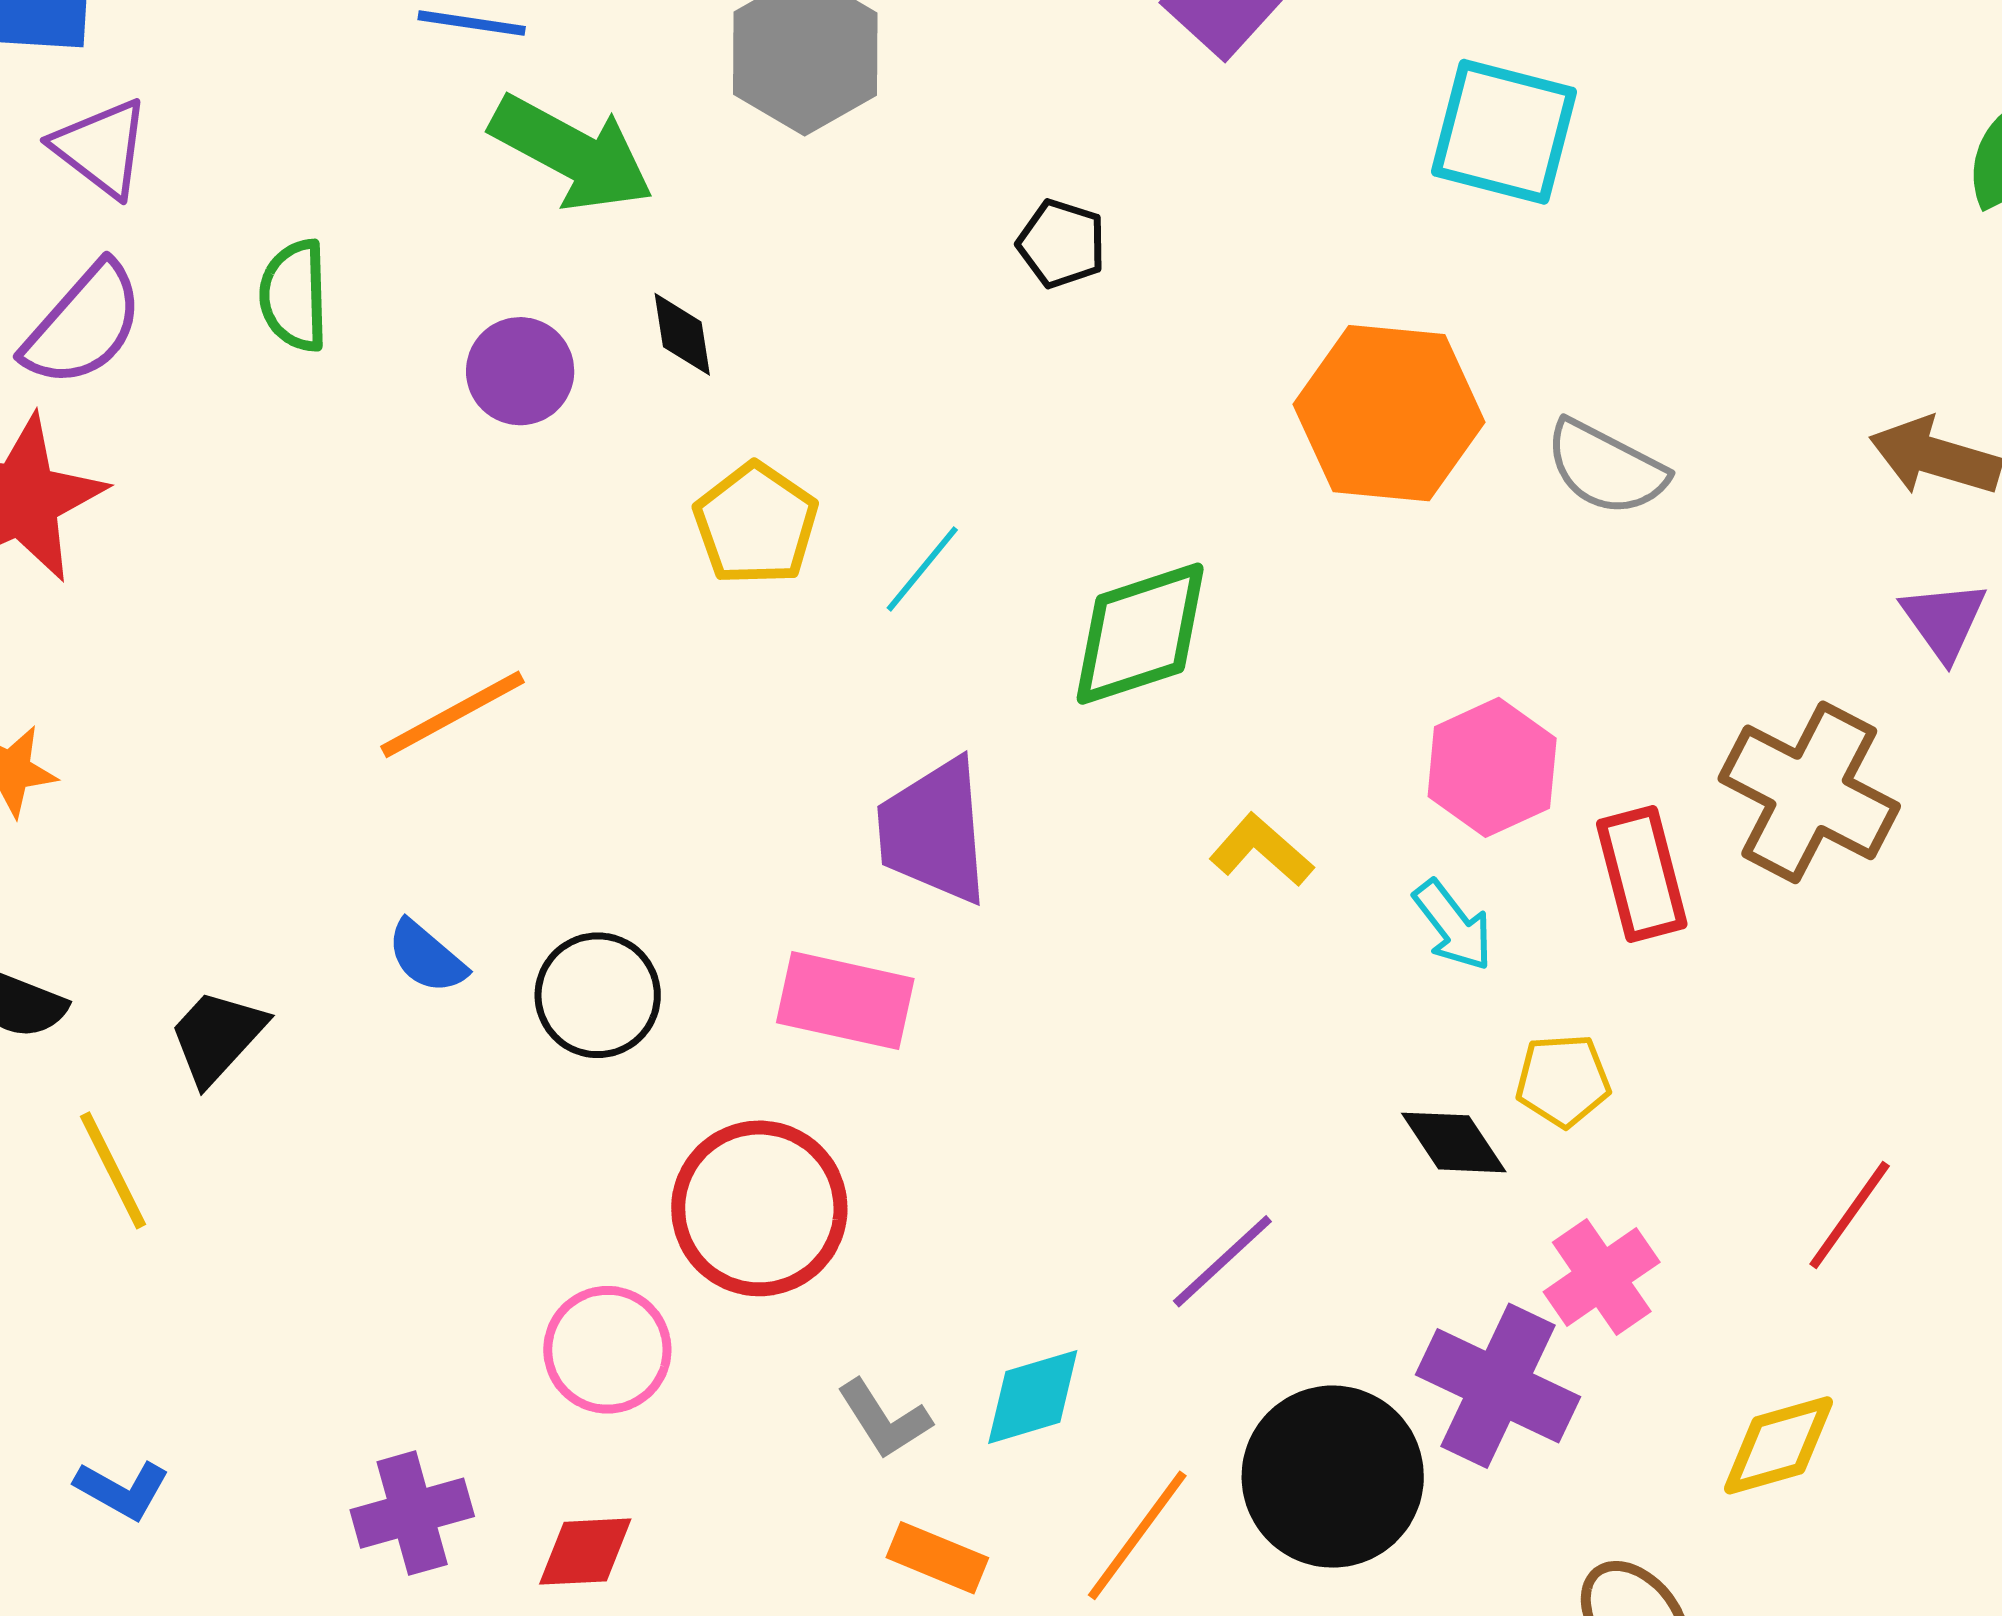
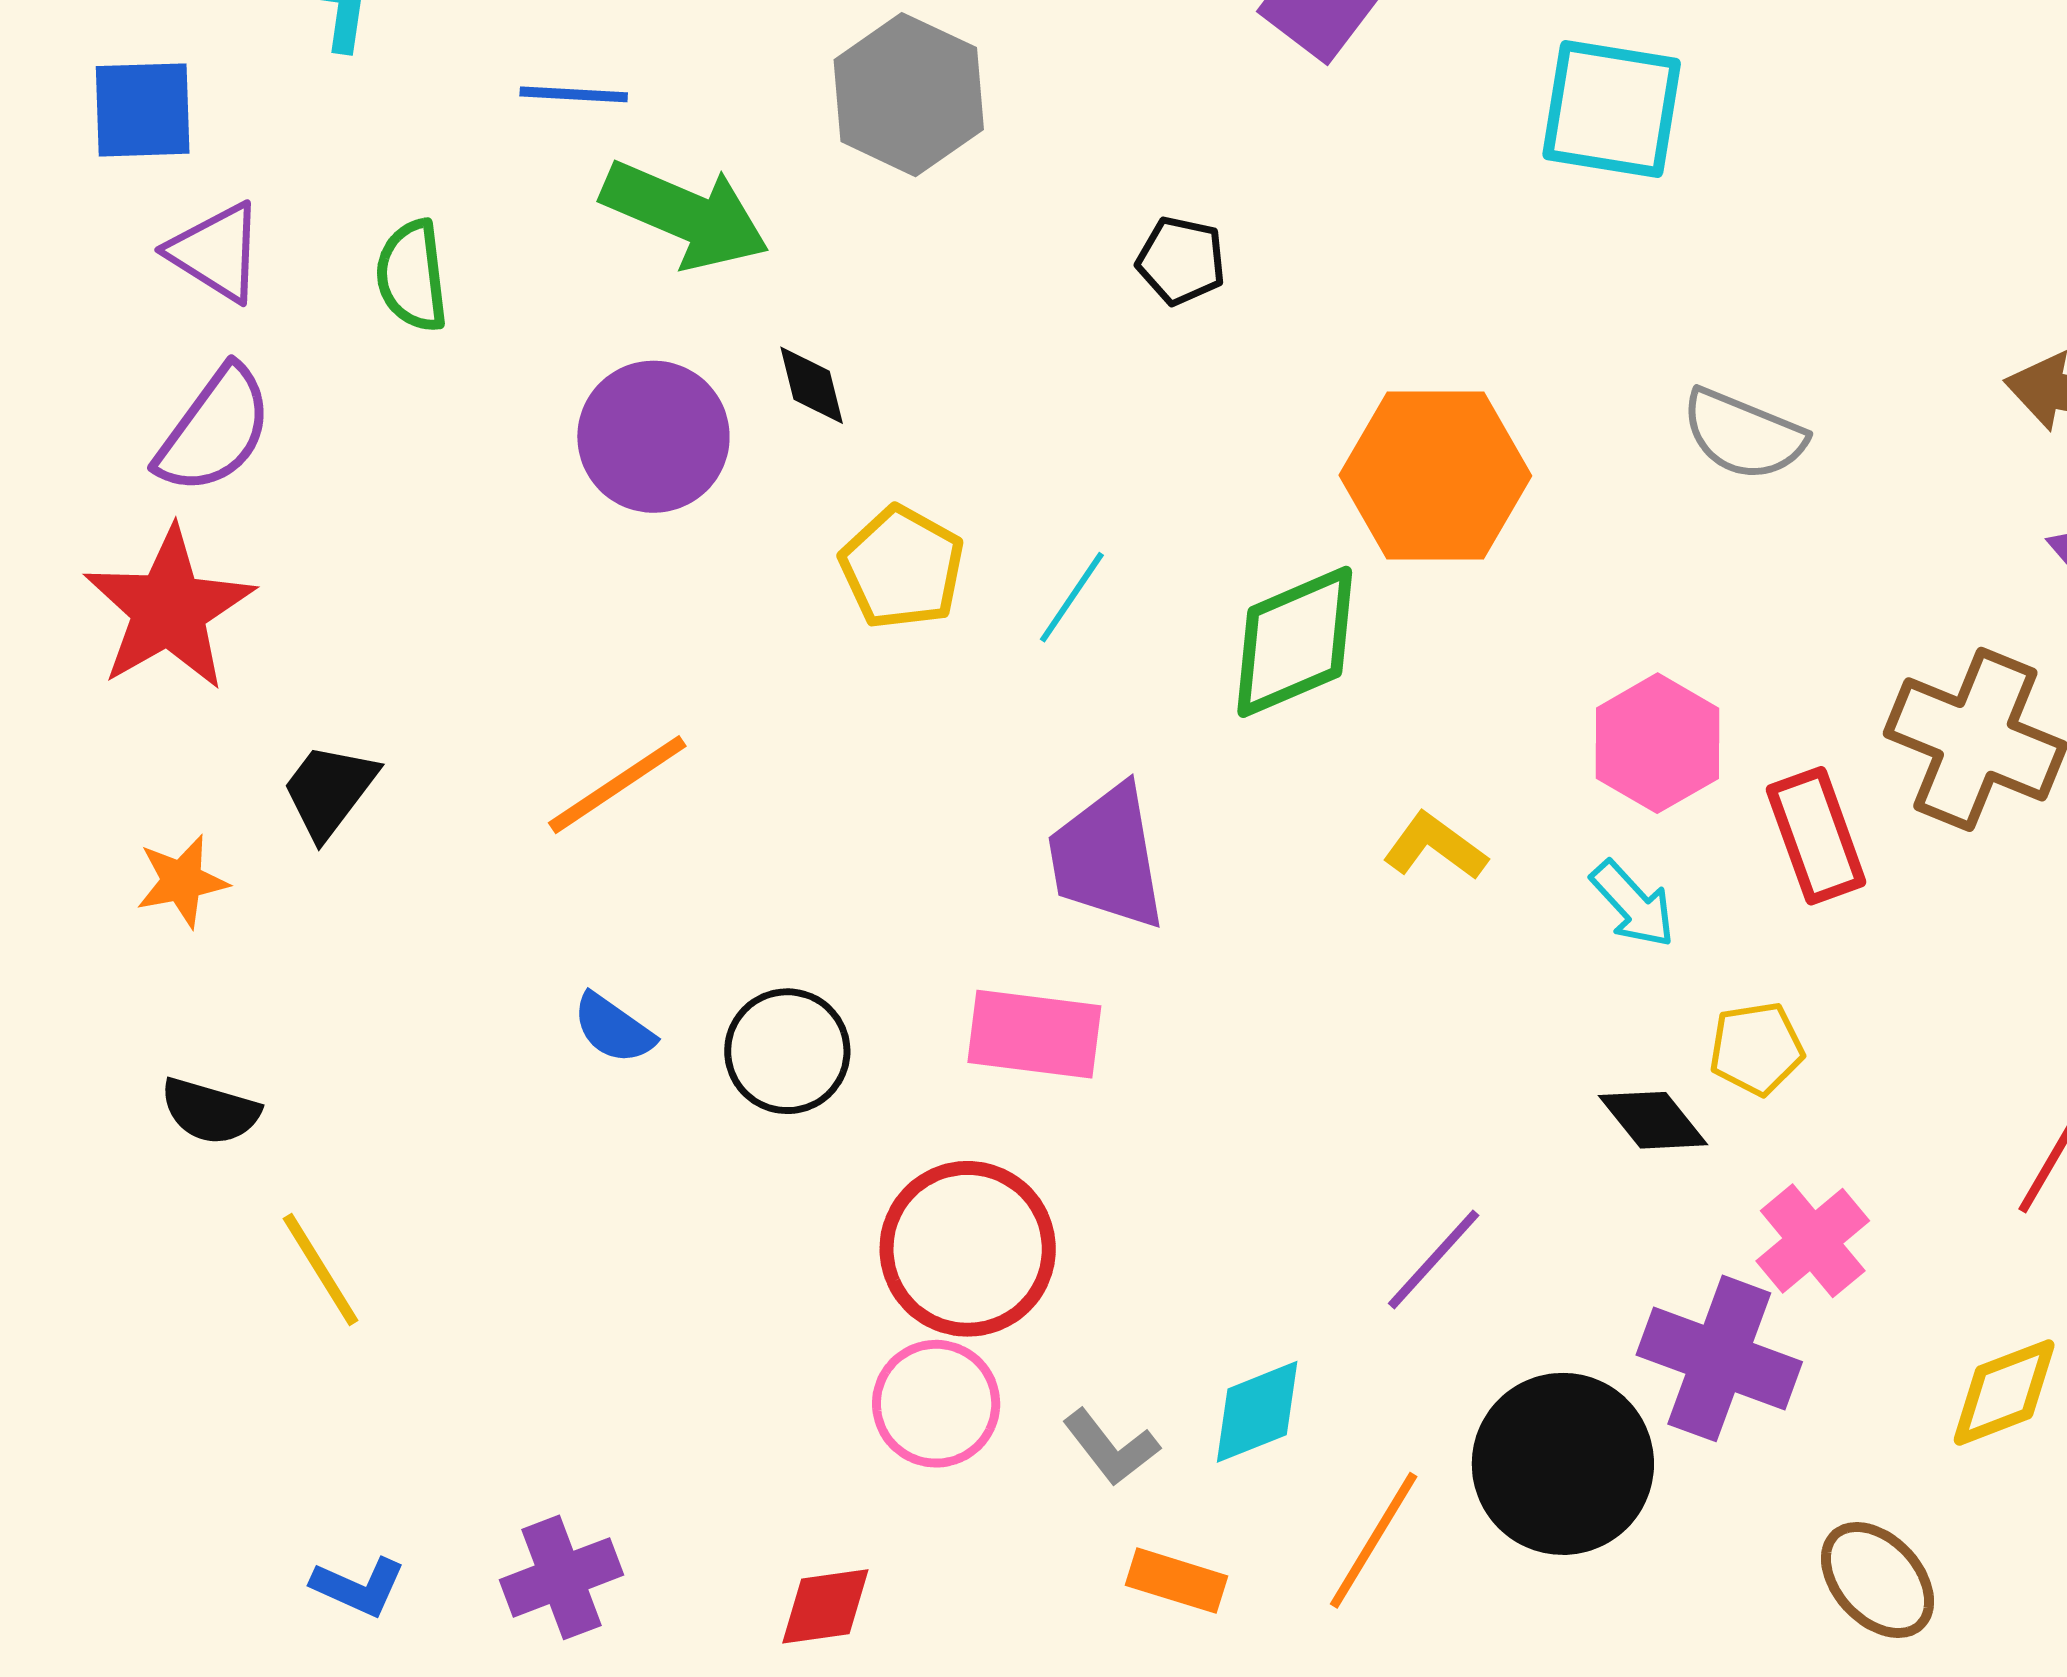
green semicircle: (294, 296) -> (412, 276), moved
purple circle: (520, 371) -> (653, 437), size x1.4
orange hexagon: (1389, 413) -> (1435, 475), moved
black trapezoid: (217, 1037) -> (329, 791), moved
pink circle: (607, 1350) -> (936, 1404), moved
purple cross: (412, 1513) -> (561, 1577), moved

